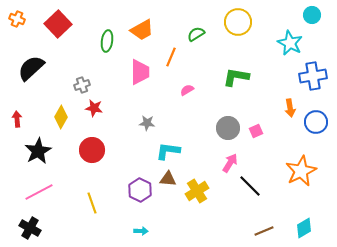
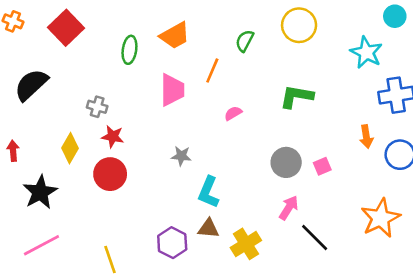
green semicircle: (196, 34) -> (245, 41), turned -30
gray cross: (82, 85) -> (97, 107), turned 35
red circle: (92, 150) -> (110, 174), moved
cyan L-shape: (168, 151) -> (208, 192), turned -75

